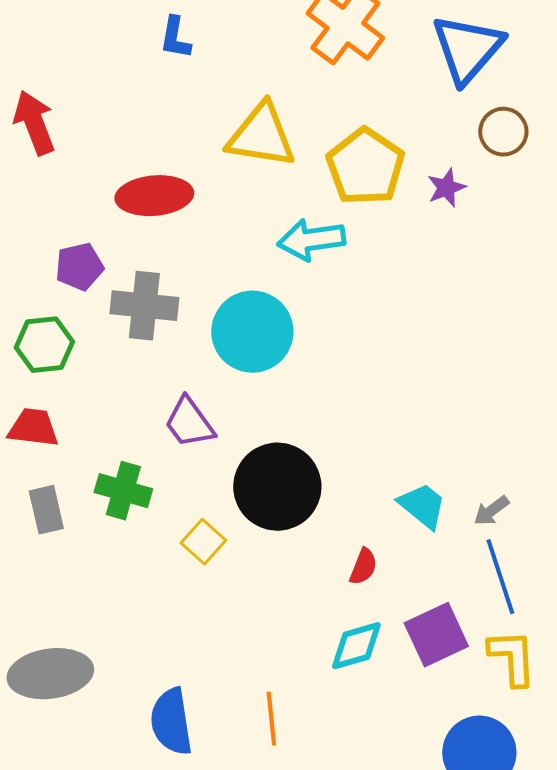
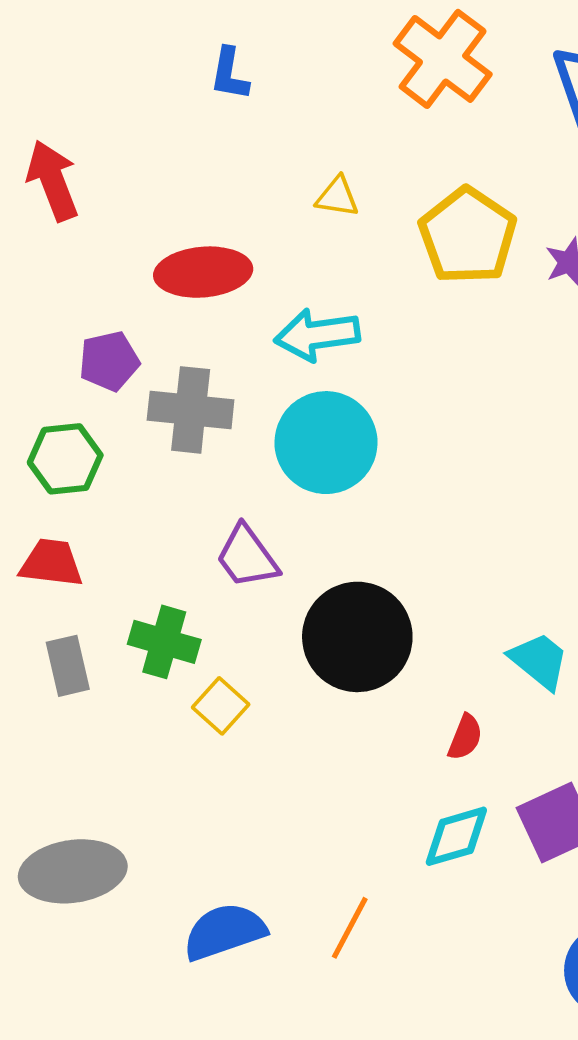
yellow triangle: (261, 136) -> (337, 197), size x0.5
cyan arrow: (311, 240) -> (317, 335), moved
yellow square: (203, 542) -> (221, 706), moved
orange line: (271, 719) -> (350, 928), turned 34
blue semicircle: (171, 722) -> (224, 932), turned 80

